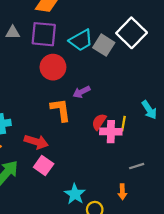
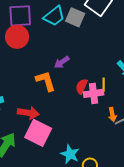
red circle: (53, 67) -> (17, 37), moved
pink square: (44, 165) -> (38, 133), size x1.5
orange arrow: (122, 192) -> (112, 115), moved

